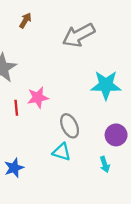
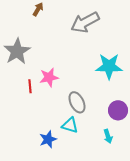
blue star: (14, 168) -> (48, 139), moved

